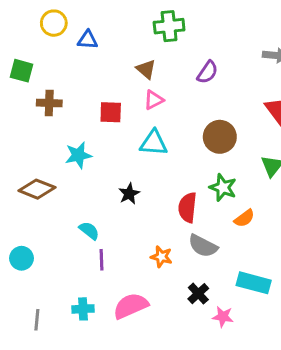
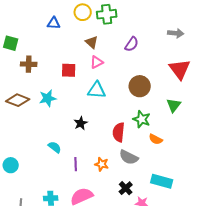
yellow circle: (54, 23) -> (83, 12), moved
brown diamond: (37, 189) -> (18, 100), moved
orange semicircle: (244, 218) -> (156, 139), turned 64
purple line: (101, 260) -> (76, 164), moved

